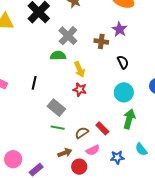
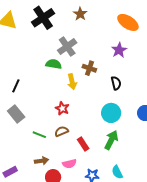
brown cross: (101, 41) -> (89, 68), moved
black line: (34, 83) -> (16, 86), moved
red star: (80, 90) -> (62, 108), moved
gray rectangle: (56, 108) -> (16, 114), moved
brown semicircle: (82, 133) -> (61, 131), moved

